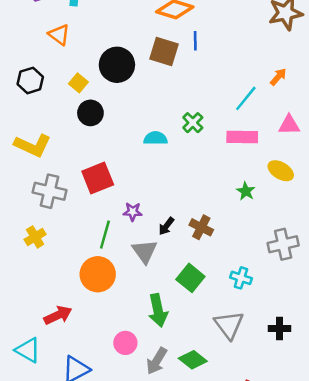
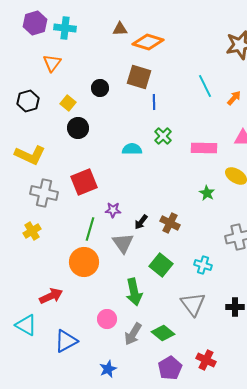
orange triangle: (59, 35) -> (52, 63), turned 30
blue line: (195, 41) -> (154, 102), moved
black circle: (117, 65) -> (100, 88), size x0.6
cyan line: (246, 98) -> (205, 86), moved, turned -65

